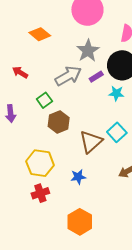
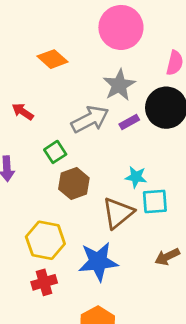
cyan star: (116, 93) -> (136, 177), moved
cyan square: (117, 132) -> (155, 201), turned 36
blue star: (78, 177) -> (98, 262), size x1.8

